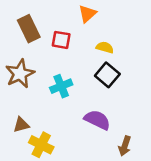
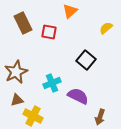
yellow semicircle: (105, 47) -> (106, 28), moved, turned -56
brown star: (20, 74) -> (16, 72), moved
cyan cross: (61, 86) -> (52, 83), moved

